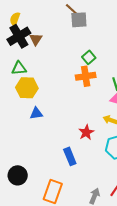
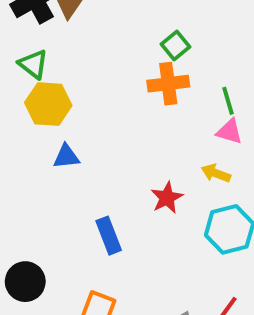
green triangle: (19, 68) -> (33, 64), turned 42
blue rectangle: (70, 156) -> (109, 236), moved

